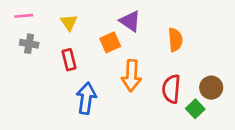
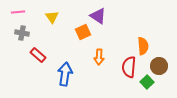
orange semicircle: (175, 40) -> (143, 46), moved
red rectangle: (69, 60) -> (38, 55), moved, turned -35
orange arrow: (131, 76) -> (99, 57), size x0.7

